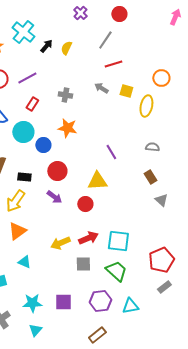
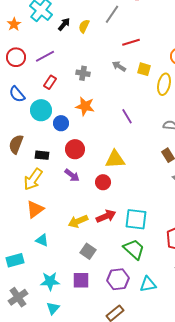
gray line: (105, 40) -> (112, 14), moved
purple line: (111, 152) -> (127, 116), moved
gray square: (83, 264) -> (88, 251), moved, turned 35

